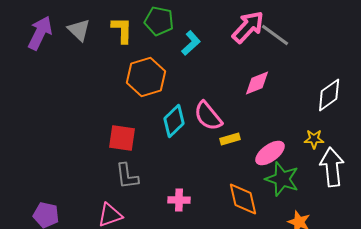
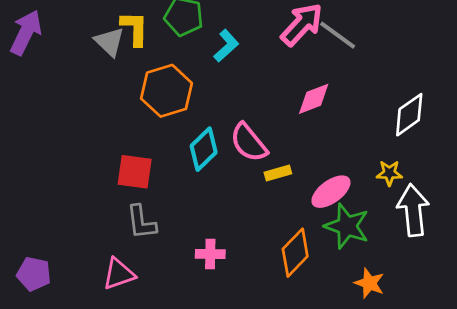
gray triangle: (79, 30) -> (109, 42), moved
orange diamond: (243, 199) -> (295, 253), turned 57

